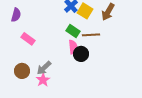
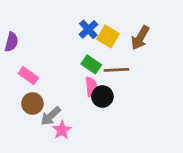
brown circle: (22, 71) -> (32, 104), moved
pink star: (43, 80) -> (62, 130), moved

